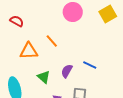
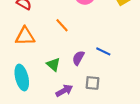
orange triangle: (29, 51) -> (25, 36), moved

